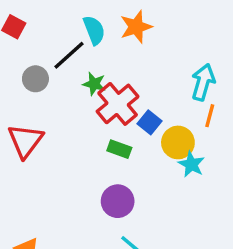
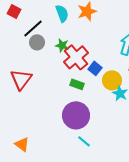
black line: (69, 55) -> (33, 28), moved
gray circle: (35, 79) -> (37, 42), moved
purple circle: (118, 201) -> (76, 115), size x1.4

